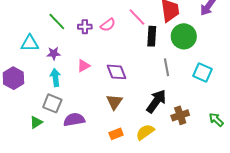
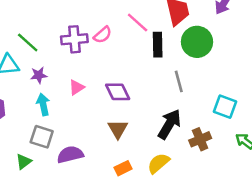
green line: (57, 21) -> (28, 43), moved
purple cross: (85, 27) -> (74, 39), size x1.5
cyan square: (202, 73) -> (225, 107), moved

